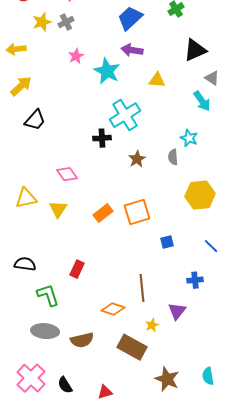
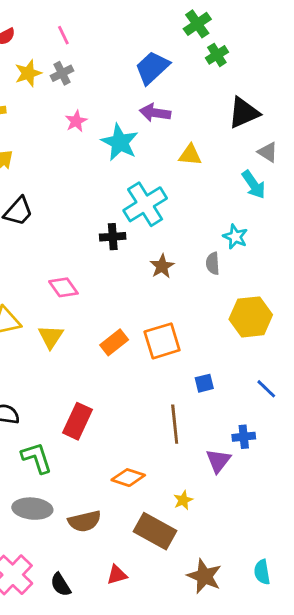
red rectangle: (77, 269) -> (77, 421), size x1.4
brown line: (142, 288) -> (175, 424), moved
purple triangle: (177, 311) -> (218, 461), moved
red triangle: (105, 392) -> (117, 575), moved

